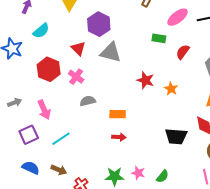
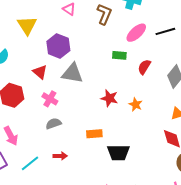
pink cross: (76, 77) -> (50, 99), moved
orange rectangle: (118, 114) -> (94, 134), moved
black trapezoid: (176, 136) -> (118, 153), moved
red arrow: (119, 137) -> (60, 156), moved

